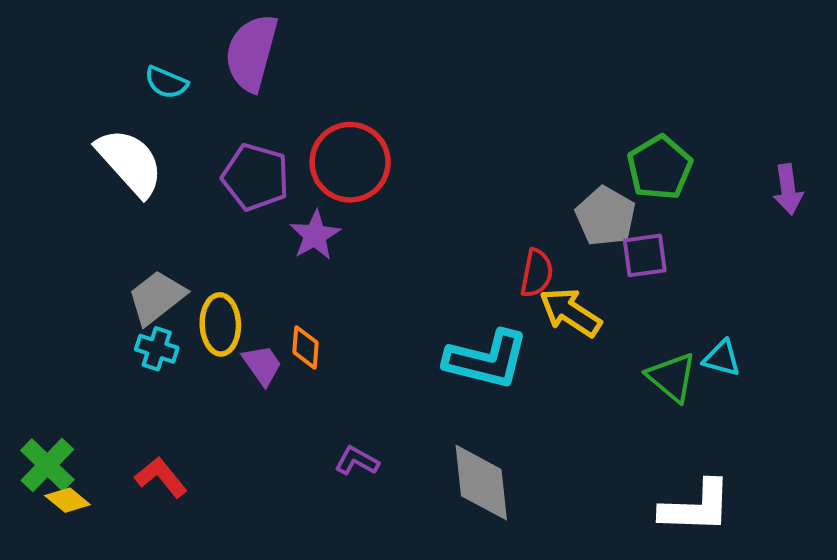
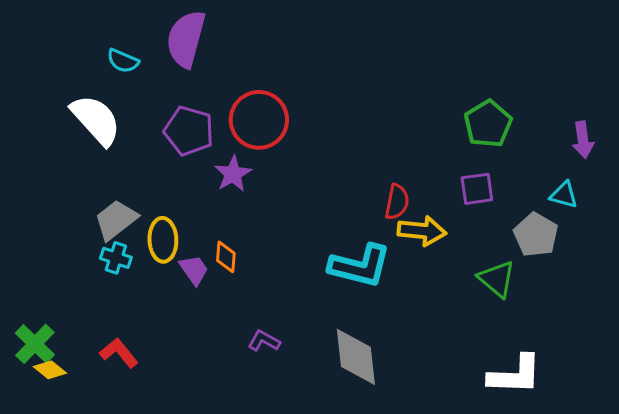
gray pentagon: (606, 216) -> (536, 235), moved
yellow arrow: (570, 312) -> (422, 231), turned 153
cyan triangle: (722, 358) -> (564, 195), moved

